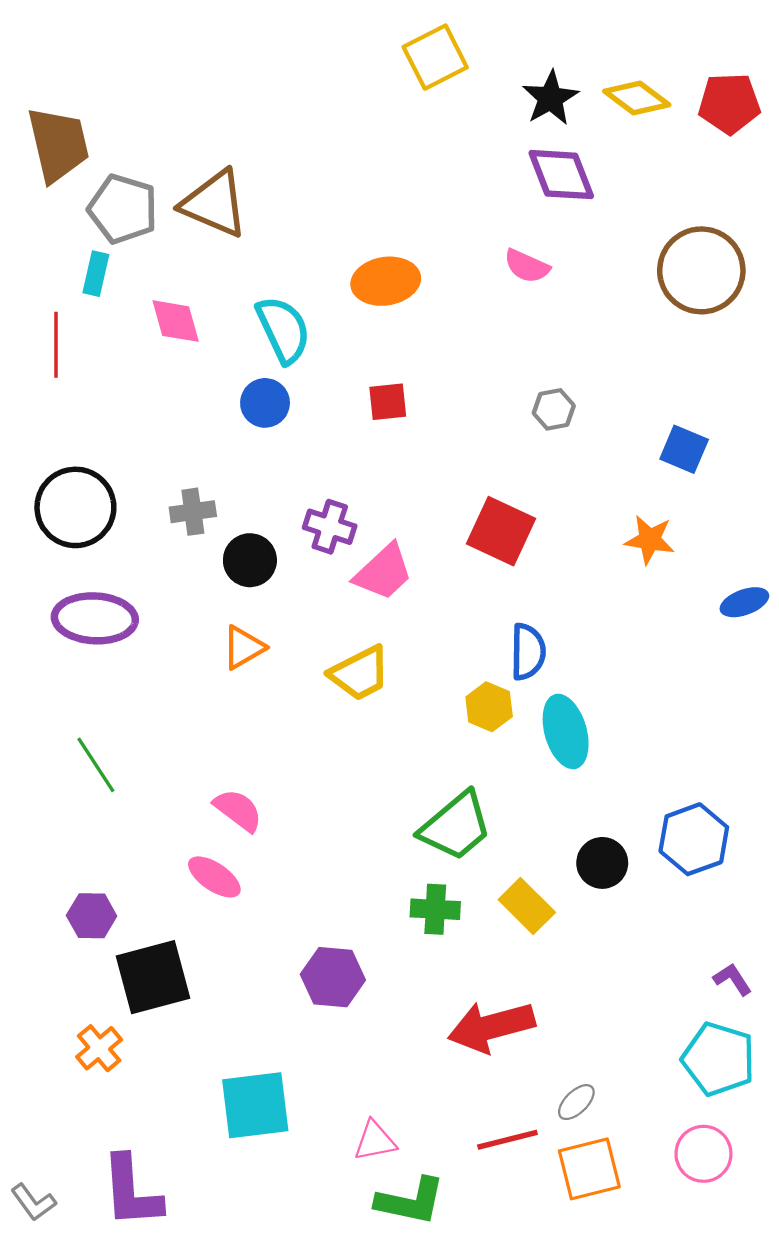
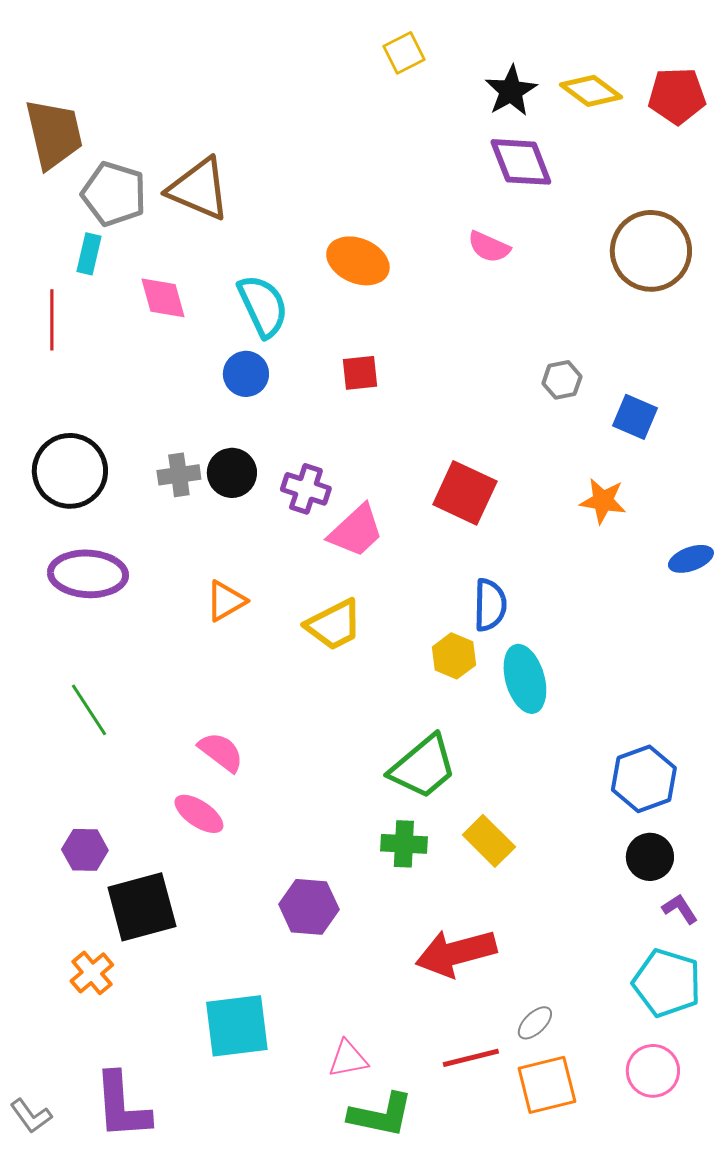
yellow square: (435, 57) -> (404, 53), size x0.7
orange ellipse: (386, 281) -> (358, 261), turned 32
gray hexagon: (554, 409) -> (562, 380), moved
black circle: (250, 560) -> (232, 473), moved
black circle: (602, 863) -> (650, 857), moved

